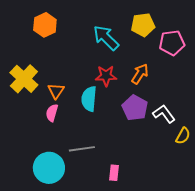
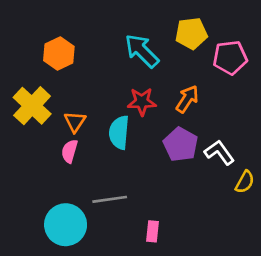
orange hexagon: (45, 25) -> (59, 54), moved

